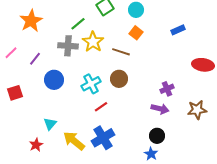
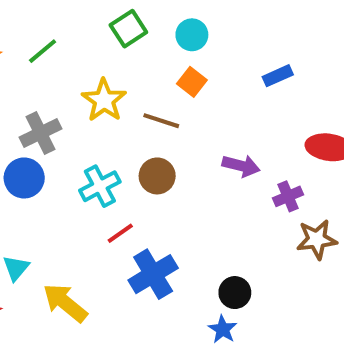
green line: (78, 24) -> (43, 51), moved
gray cross: (68, 46) -> (41, 133), moved, turned -30
purple cross: (167, 89) -> (288, 196), moved
purple arrow: (160, 109) -> (241, 166), moved
blue cross: (103, 138) -> (153, 274), moved

